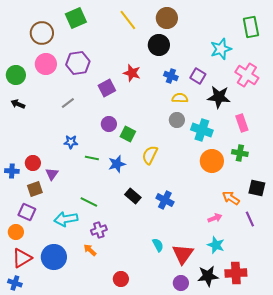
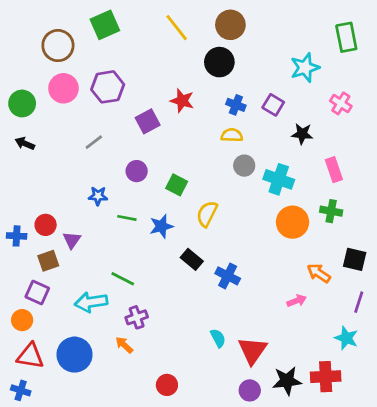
pink cross: (247, 75) -> (341, 103), size x0.7
black star: (219, 97) -> (302, 134), size x0.7
yellow semicircle: (180, 98) -> (232, 135), moved
purple circle: (109, 124) -> (137, 171), moved
black rectangle: (133, 196) -> (192, 259), moved
purple line: (250, 219) -> (359, 302), moved, turned 42
cyan star: (216, 245) -> (346, 338), moved
red triangle: (22, 258) -> (30, 356), turned 40

